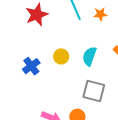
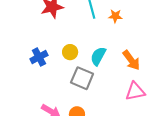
gray square: (94, 91) -> (82, 78), moved

